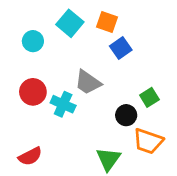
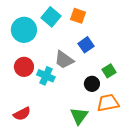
cyan circle: (33, 41) -> (24, 30), size x1.6
blue square: (121, 48) -> (86, 45), moved
orange trapezoid: (148, 141) -> (108, 103), turned 150

